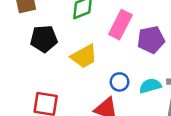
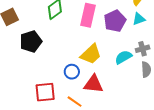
yellow trapezoid: (84, 56) -> (91, 54), moved
blue circle: (120, 82) -> (72, 72), moved

